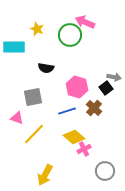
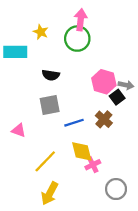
pink arrow: (85, 22) -> (81, 20), moved, turned 72
pink hexagon: (77, 87) -> (104, 82), moved
gray square: (33, 97) -> (50, 105), moved
yellow line: (34, 134) -> (45, 161), moved
yellow diamond: (74, 137) -> (82, 151), turned 35

